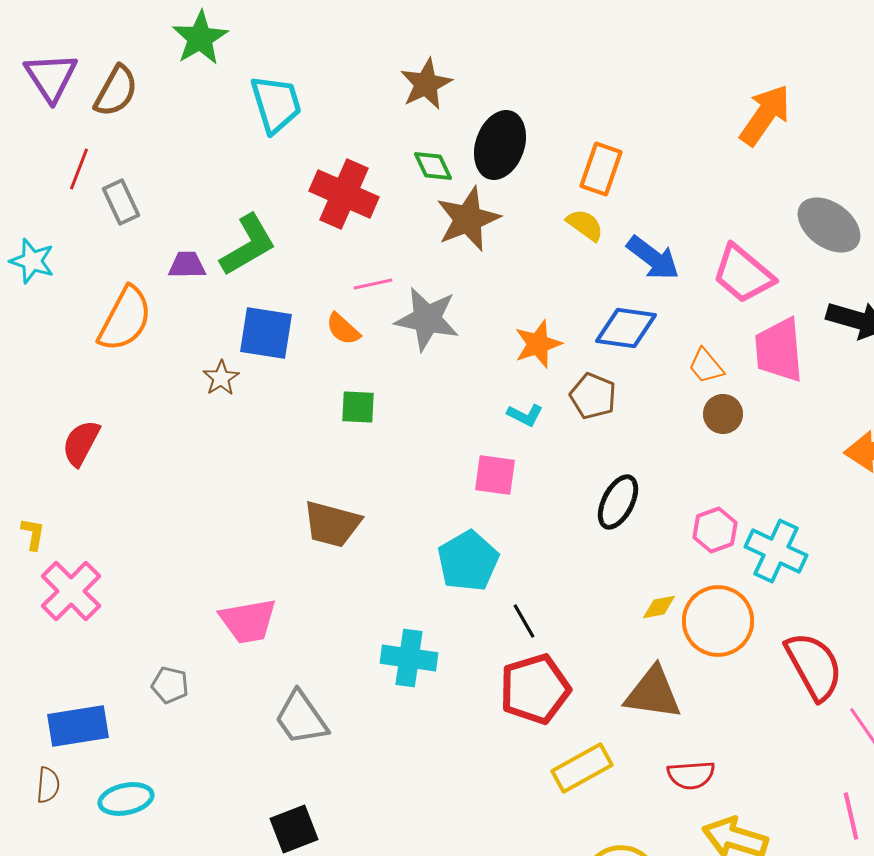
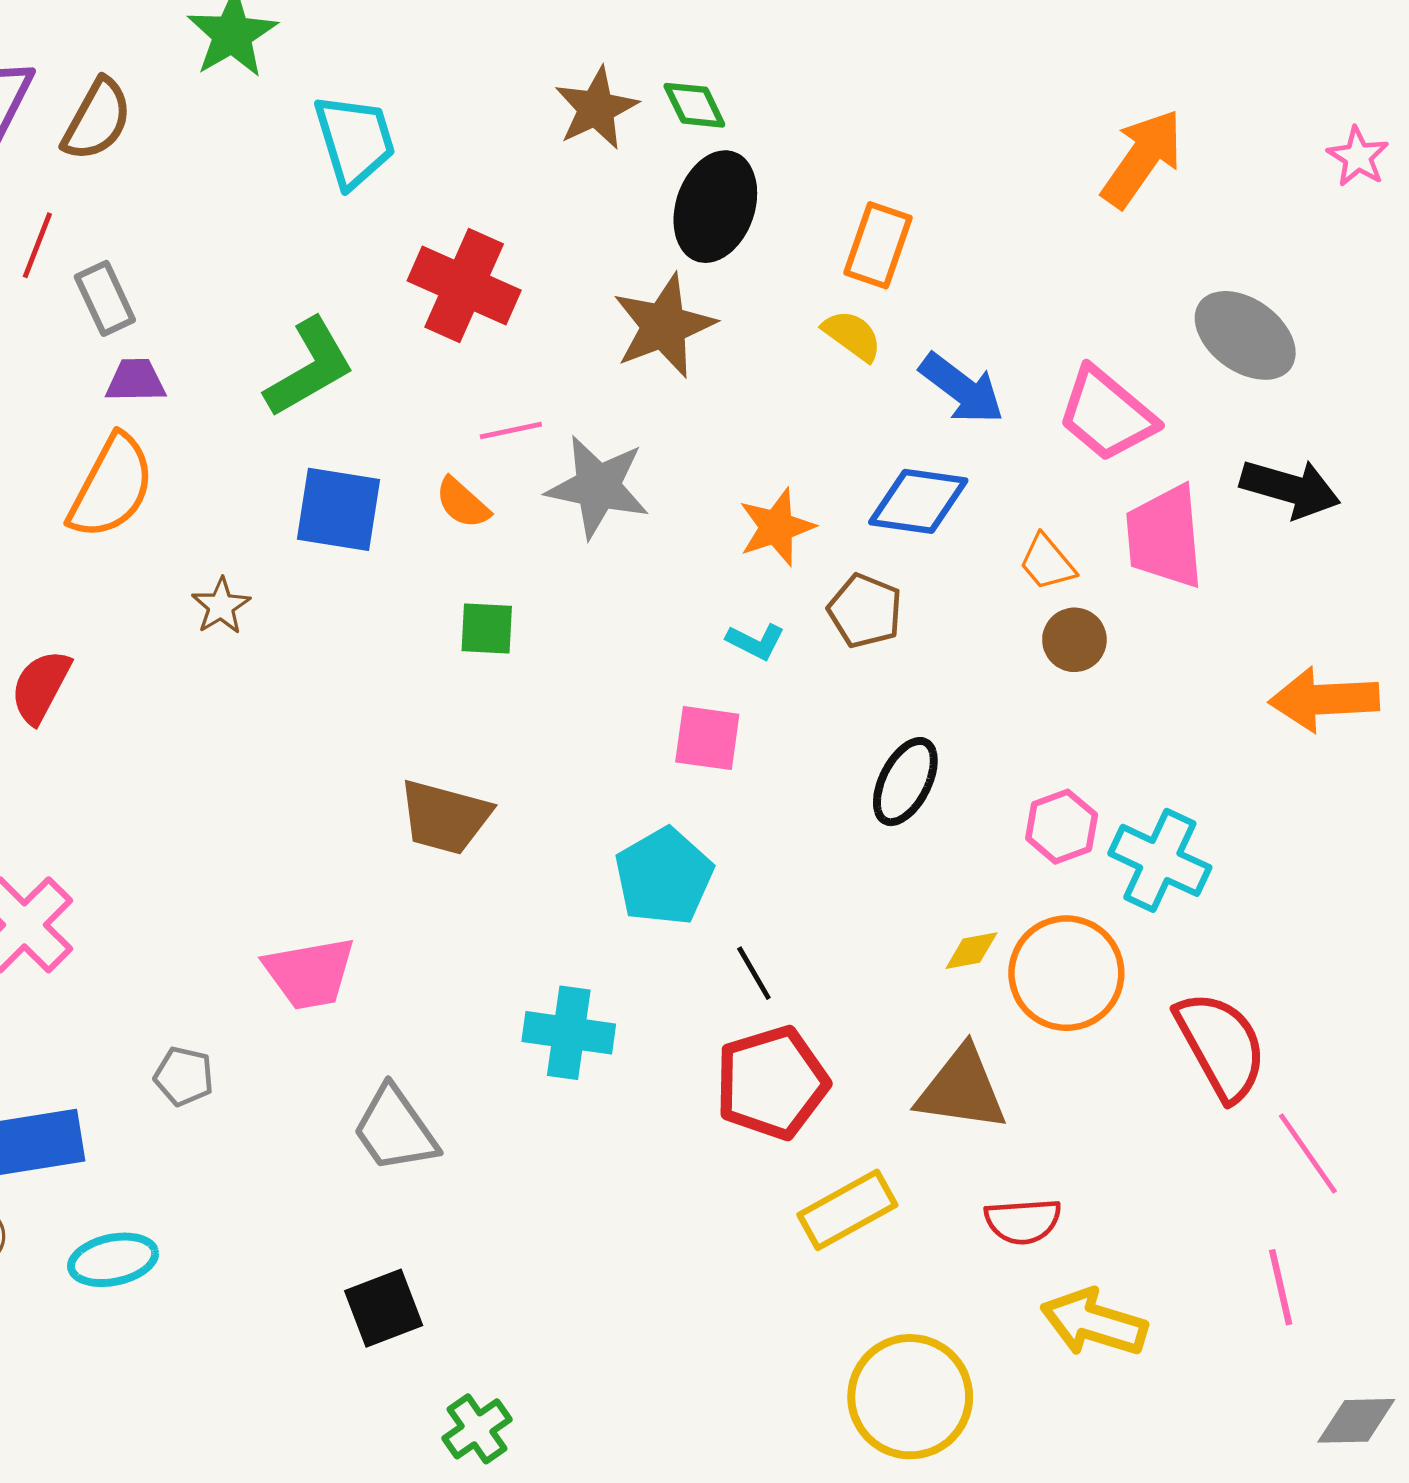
green diamond: (433, 166) -> (694, 105), moved
purple trapezoid: (187, 265) -> (136, 381), moved
brown star: (221, 378) -> (221, 606), moved

